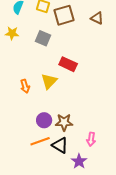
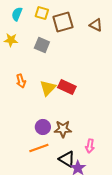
red rectangle: (68, 64) -> (67, 87), moved
orange arrow: (25, 86) -> (21, 81), moved
black triangle: (60, 145) -> (67, 159), moved

